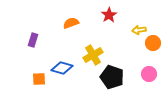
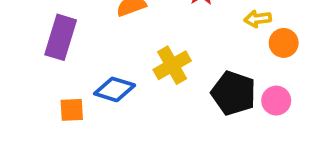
purple rectangle: (33, 40) -> (61, 37), size x1.6
black pentagon: (112, 77) -> (233, 93), moved

